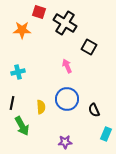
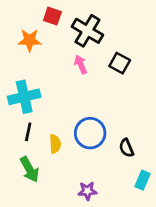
pink arrow: (67, 66) -> (81, 64), moved
cyan cross: (18, 72) -> (24, 97), size x1.6
black line: (12, 103) -> (28, 132), moved

